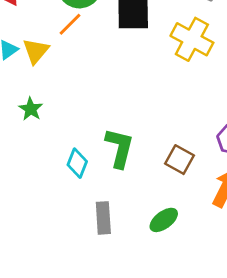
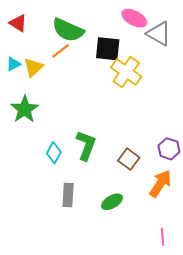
yellow cross: (192, 39) -> (126, 72), moved
green star: (31, 109) -> (25, 109), size x1.6

